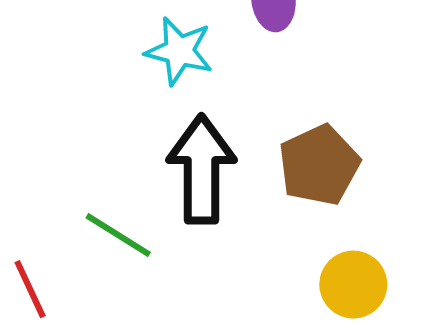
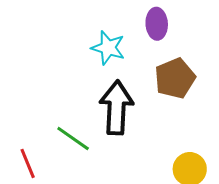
brown pentagon: (319, 165) -> (175, 78), moved

